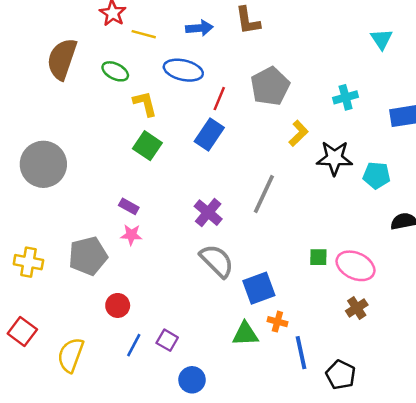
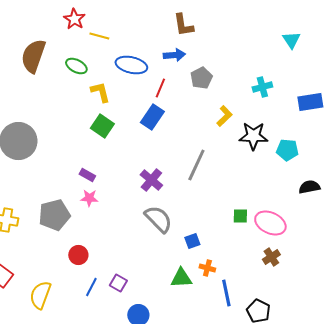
blue arrow: (199, 28) -> (174, 55), moved
gray pentagon: (270, 86) -> (201, 78), size x0.7
blue square: (259, 288) -> (192, 241), size x0.6

